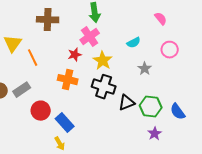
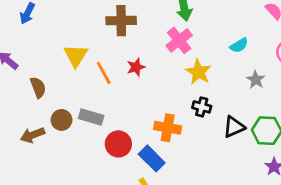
red star: (75, 55) -> (136, 67), moved
orange cross: (68, 80) -> (168, 128), moved
black cross: (104, 87) -> (202, 107), size x0.6
gray rectangle: (22, 90) -> (91, 117), turned 54

